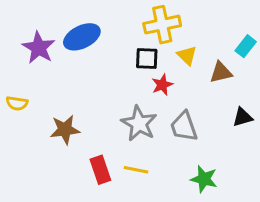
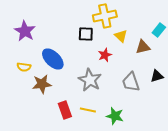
blue ellipse: (82, 37) -> (53, 59), moved, turned 70
black square: (147, 59) -> (86, 34), moved
yellow semicircle: (17, 103) -> (24, 67), moved
gray trapezoid: (184, 126) -> (131, 82), moved
green star: (204, 179) -> (115, 116), moved

